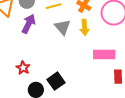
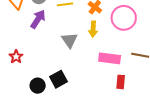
gray triangle: (63, 27) -> (70, 40), moved
red star: (23, 68) -> (16, 57), moved

